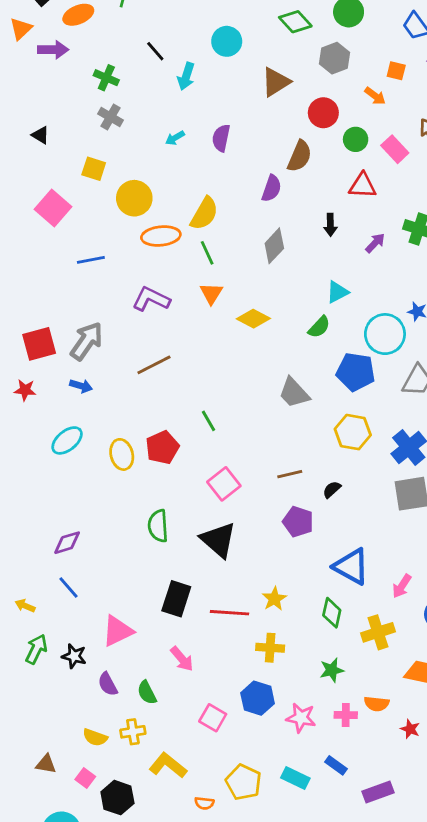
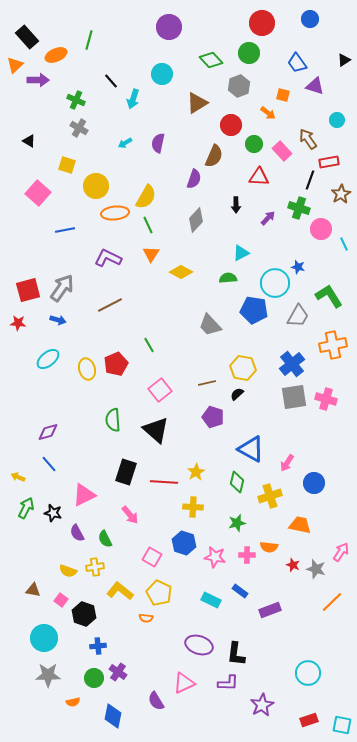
green semicircle: (319, 327) -> (228, 278), turned -138
yellow hexagon: (353, 432) -> (243, 368), moved
yellow pentagon: (244, 782) -> (159, 593), moved

